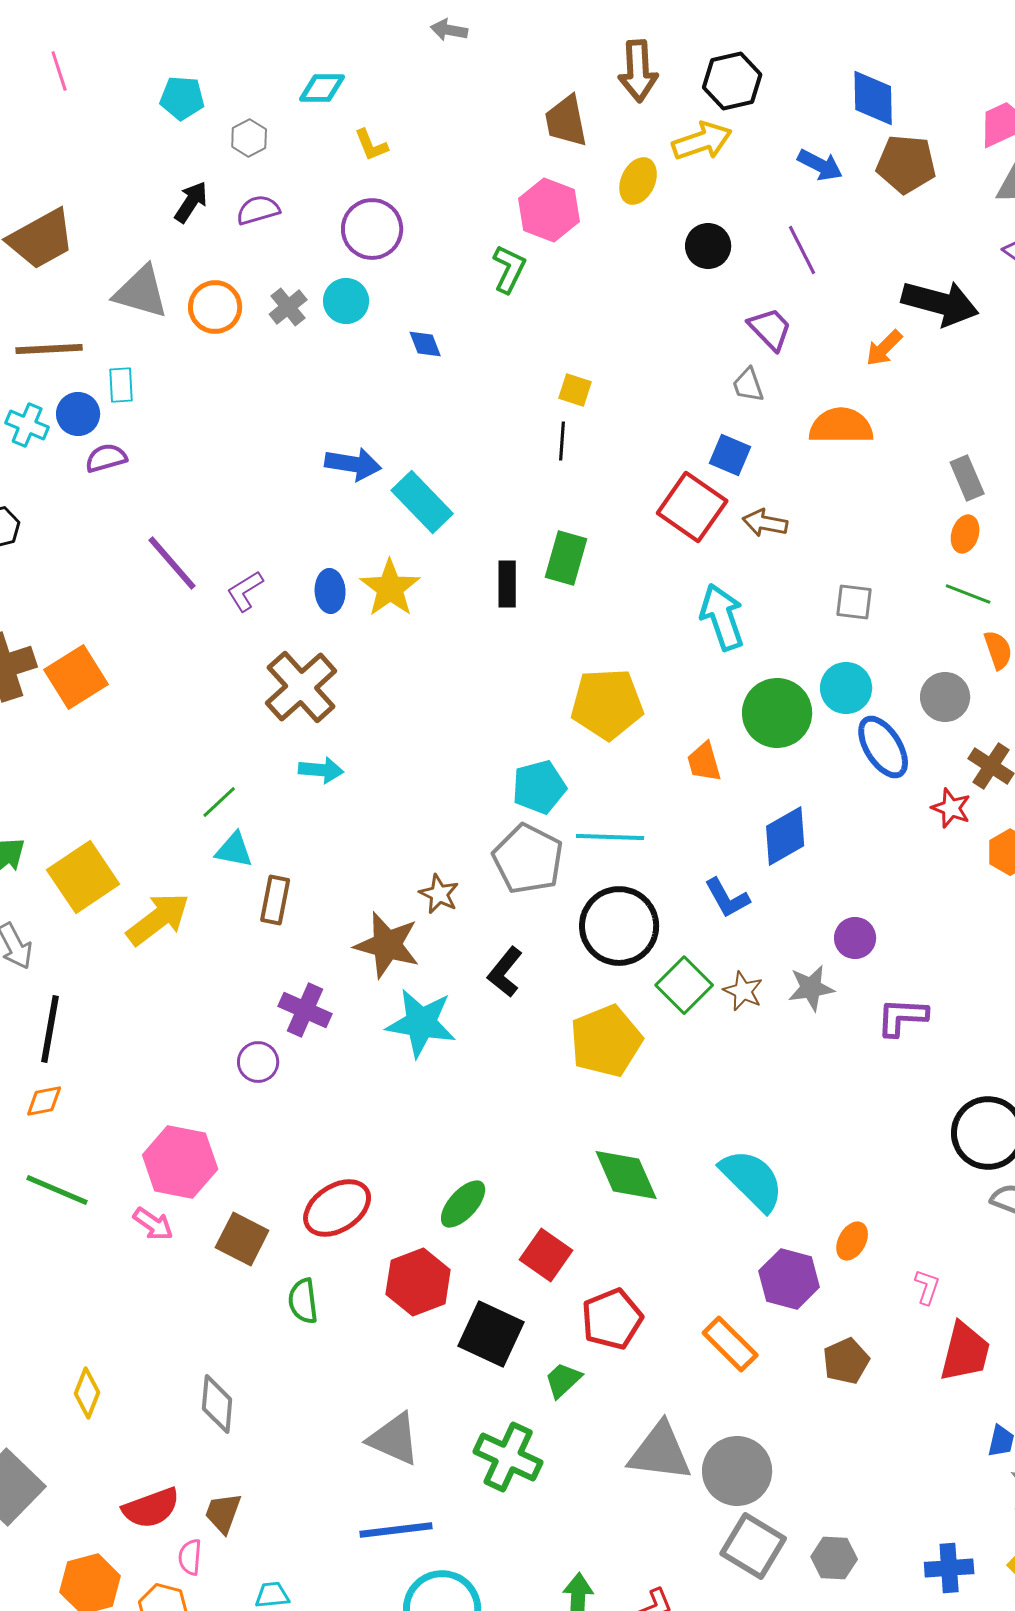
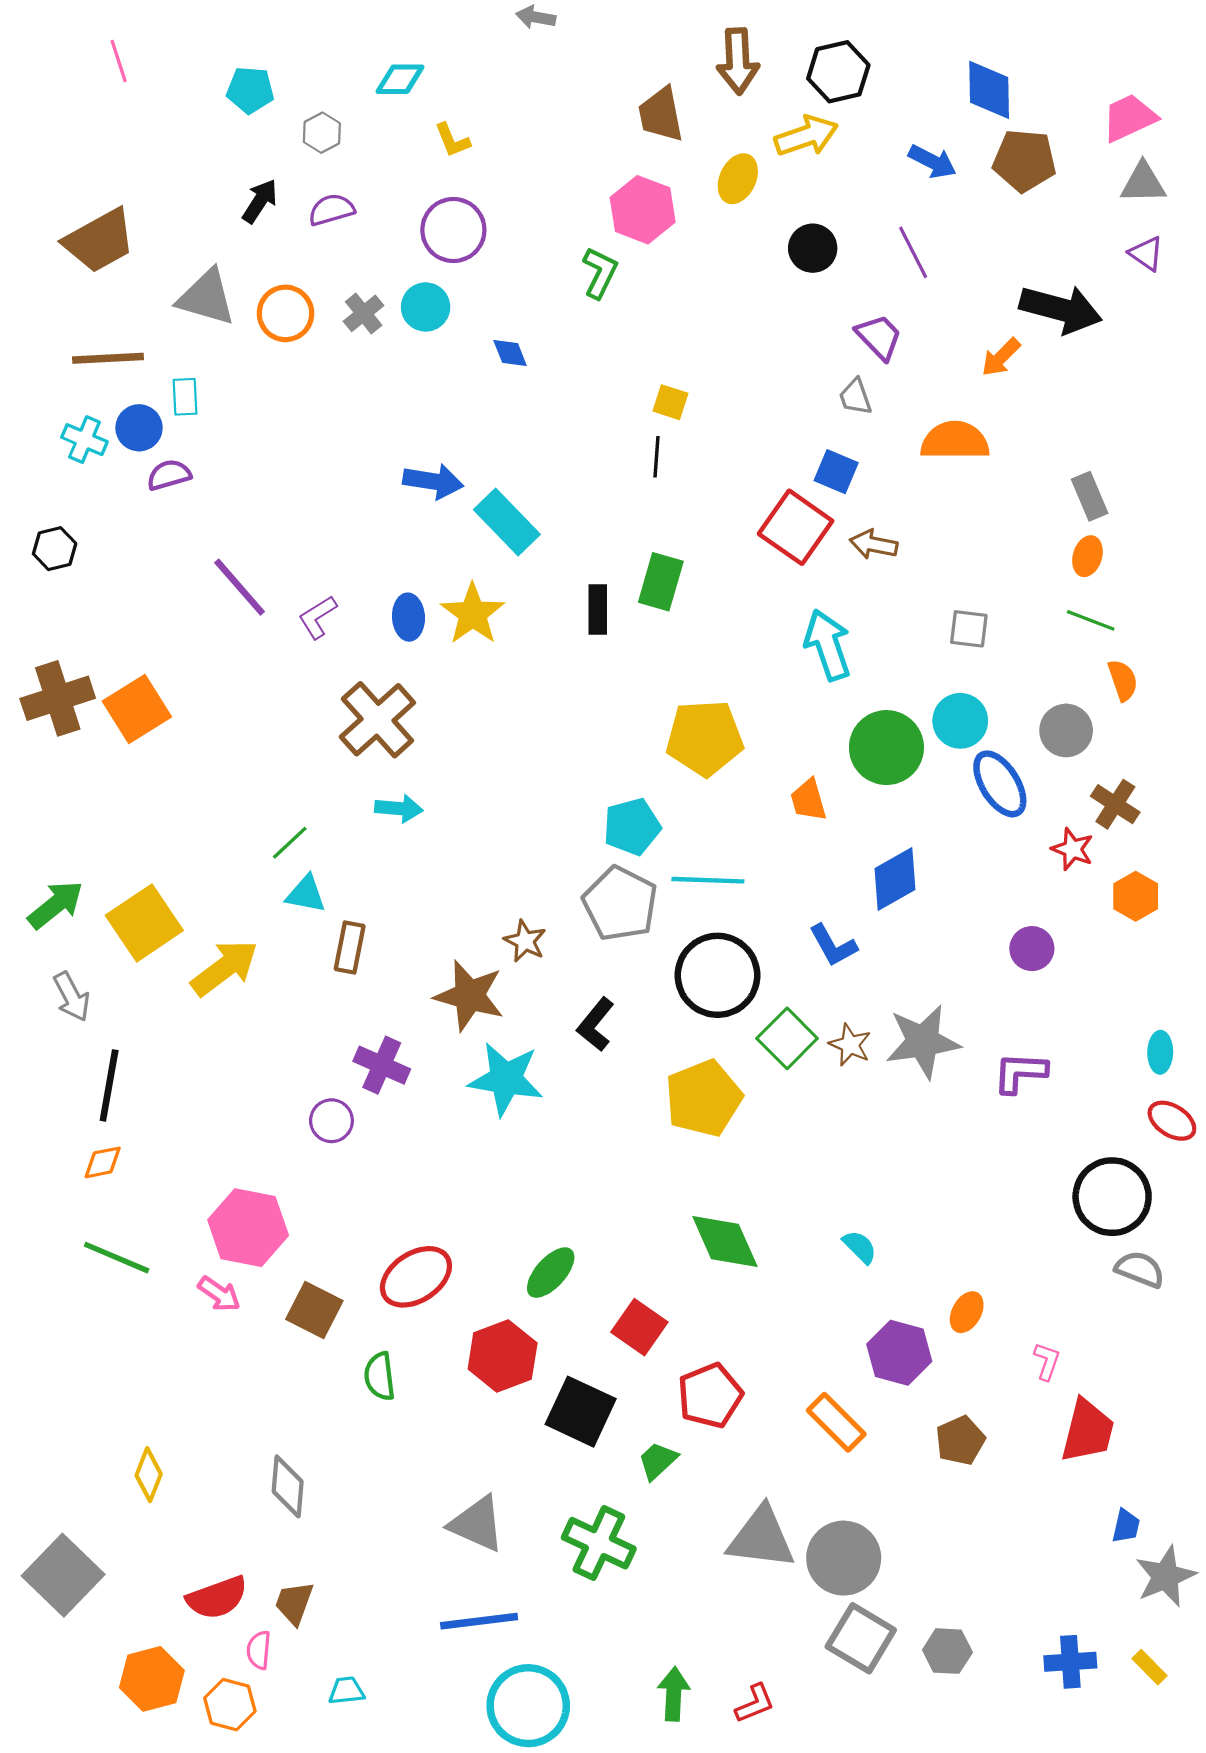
purple circle: (855, 938) -> (1032, 949), moved
gray star: (811, 988) -> (923, 1042), size x1.5
cyan semicircle: (752, 1180) -> (860, 1247), size x0.5

